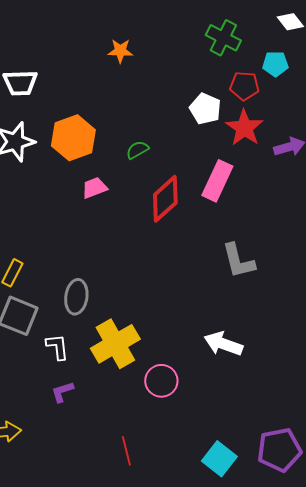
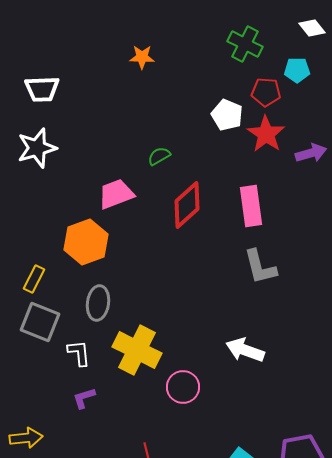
orange hexagon: (73, 138) -> (86, 242), moved
pink rectangle: (217, 181) -> (251, 206), moved, turned -33
pink trapezoid: (94, 188) -> (116, 194), size x1.4
yellow cross: (115, 344) -> (137, 350), turned -33

